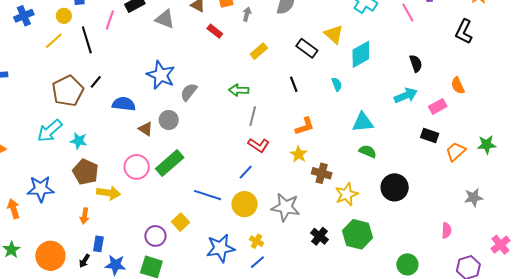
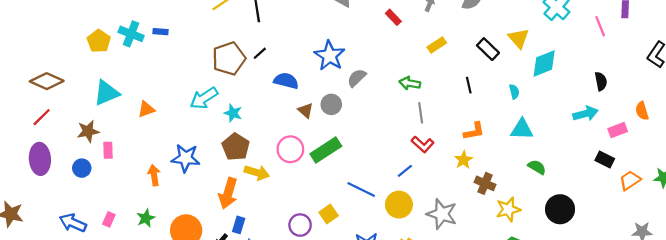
gray line: (253, 116) -> (421, 113), turned -30
cyan triangle: (363, 122) -> (522, 129), moved
orange arrow: (85, 216) -> (228, 193), size x1.8

